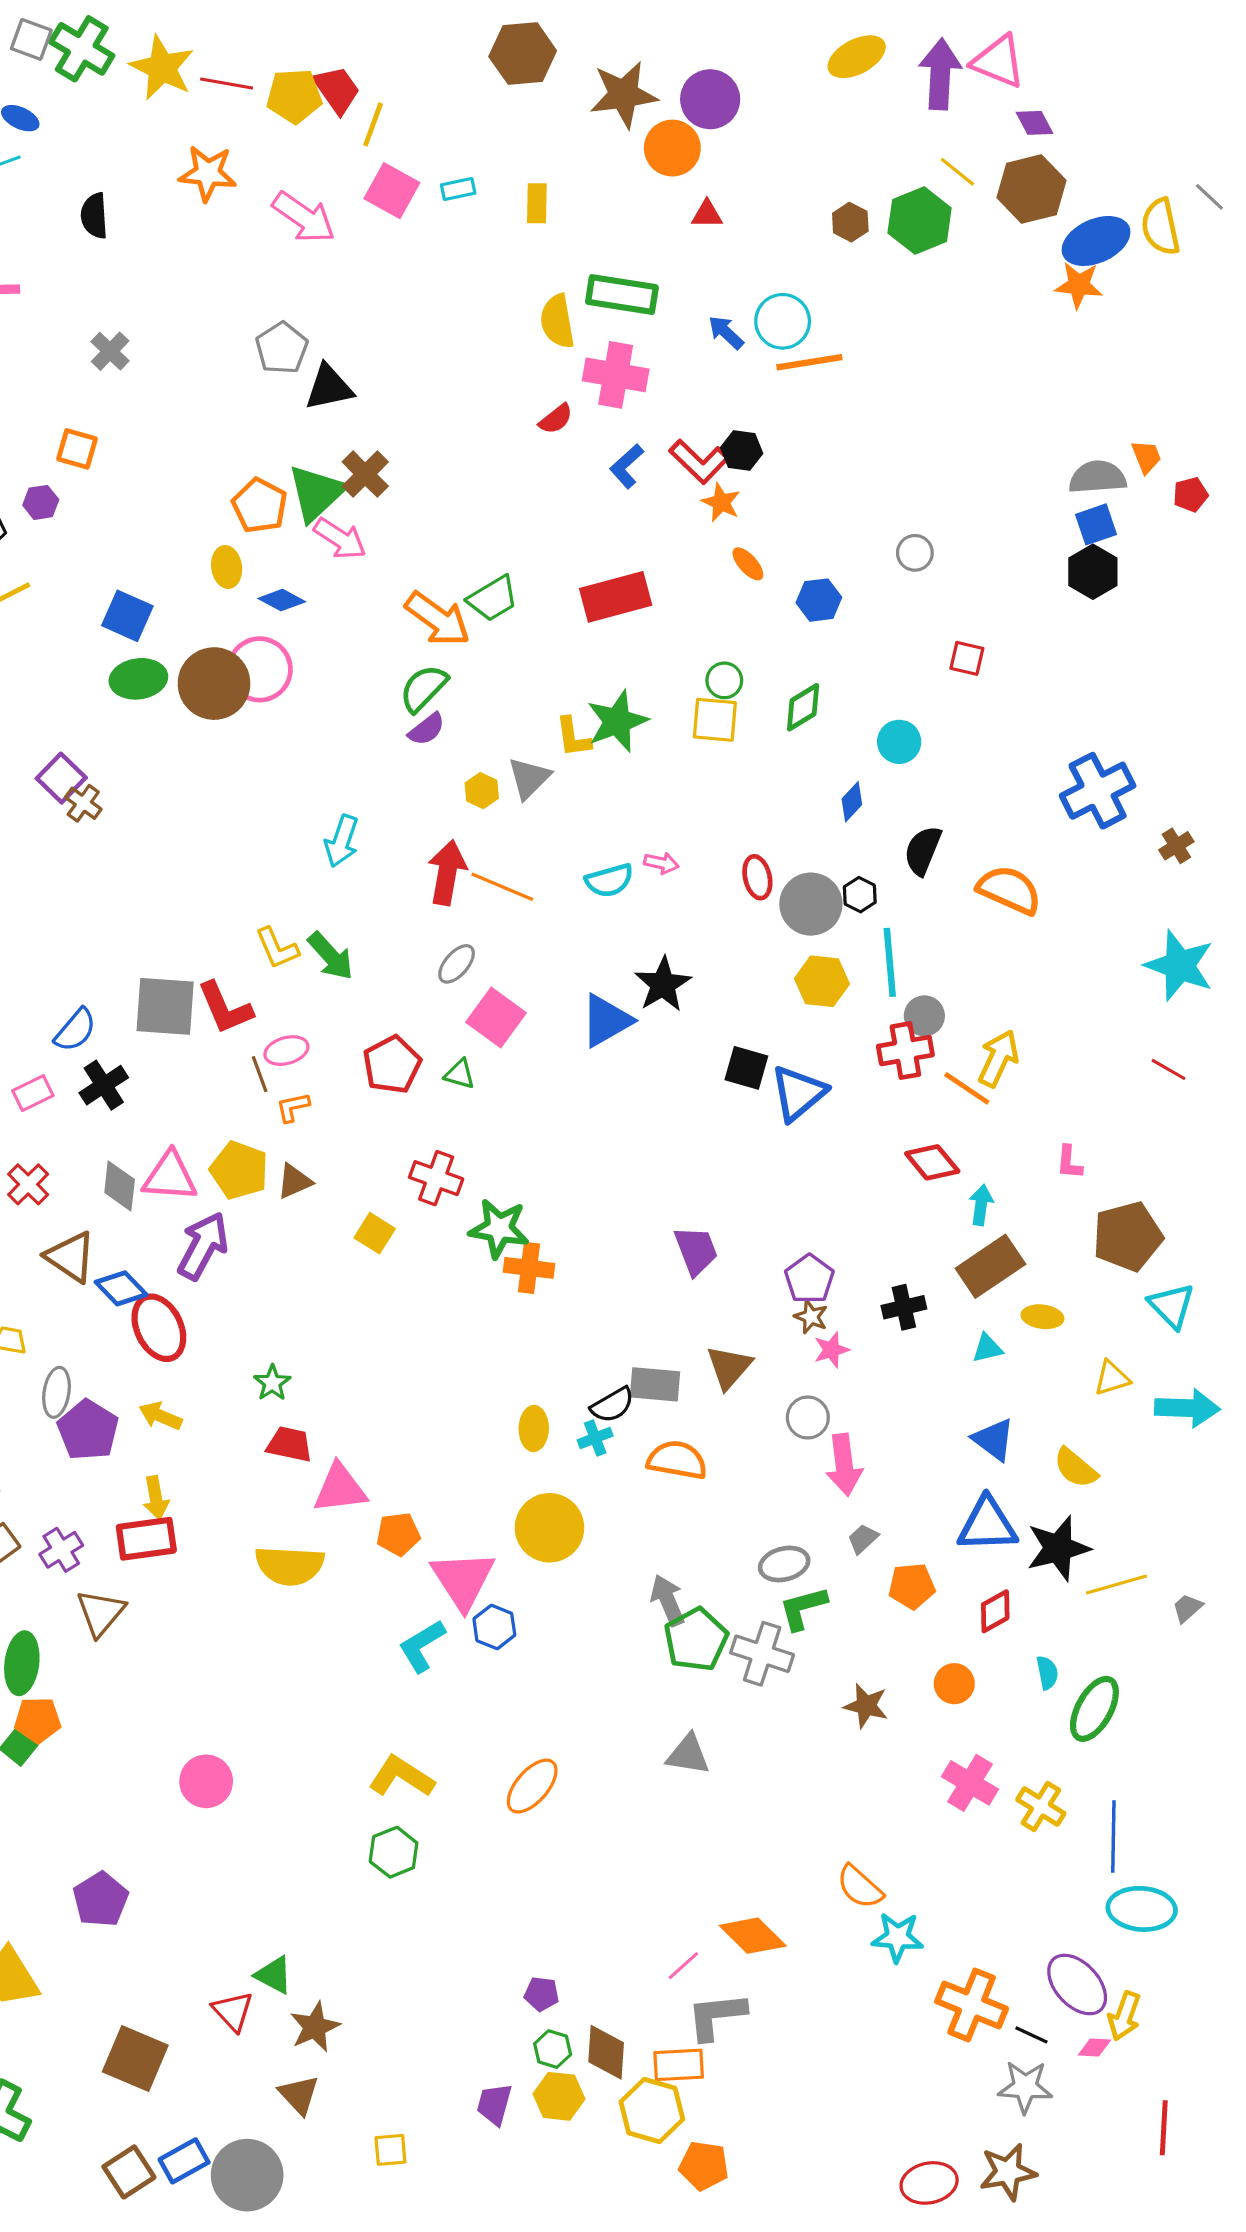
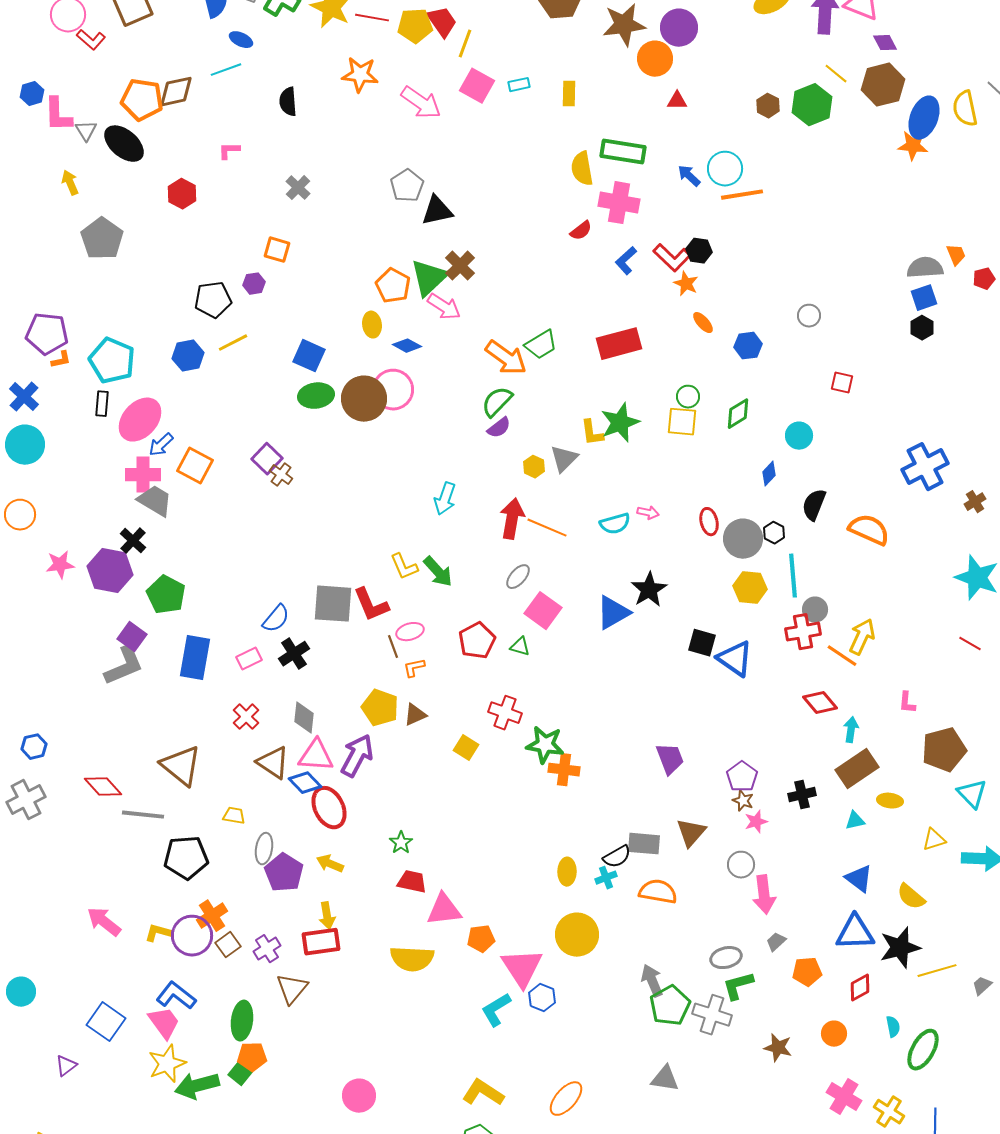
blue ellipse: (1096, 241) -> (924, 118), turned -45
black hexagon: (1093, 572) -> (922, 328), size x0.7
blue triangle: (798, 1093) -> (735, 659), turned -45
pink triangle: (170, 1177) -> (316, 756), moved

